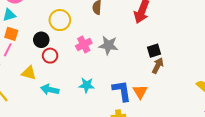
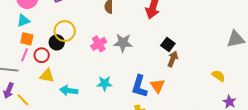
yellow circle: (60, 20) -> (65, 31), moved
black square: (154, 51) -> (168, 45), turned -32
red circle: (50, 56) -> (42, 55), moved
blue L-shape: (122, 91) -> (139, 86), turned -150

